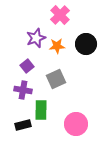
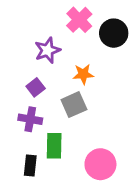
black circle: (86, 44) -> (114, 33), moved
orange star: (57, 46) -> (83, 74), moved
black rectangle: (23, 125) -> (30, 166), turned -70

